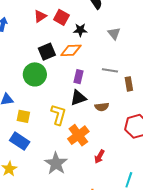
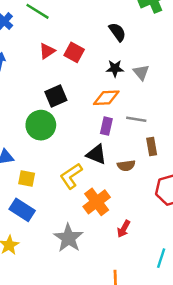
black star: (80, 30) -> (115, 68), moved
orange diamond: (71, 50) -> (106, 98), moved
purple rectangle: (79, 77) -> (106, 126), moved
brown rectangle: (129, 84) -> (152, 147), moved
black triangle: (78, 98) -> (96, 154), turned 42
yellow L-shape: (58, 115) -> (71, 176), turned -140

